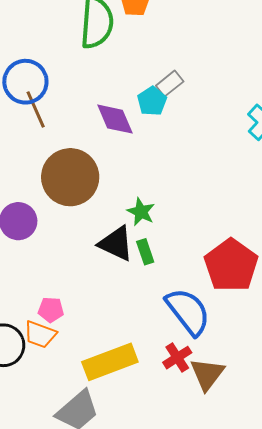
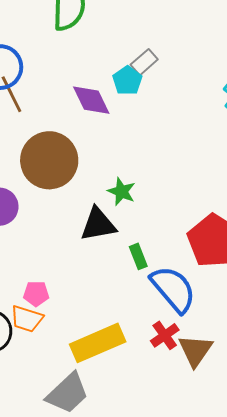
black triangle: (116, 243) -> (98, 224), turned -33
green rectangle: (145, 252) -> (138, 256), moved

